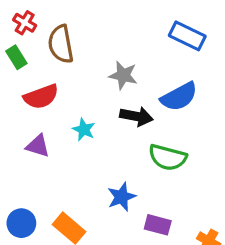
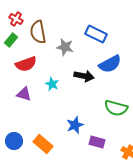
blue rectangle: (187, 36) -> (96, 34), moved
green rectangle: (16, 57) -> (11, 40), turned 72
gray star: (123, 75) -> (65, 47), moved
green semicircle: (168, 157) -> (116, 108), moved

